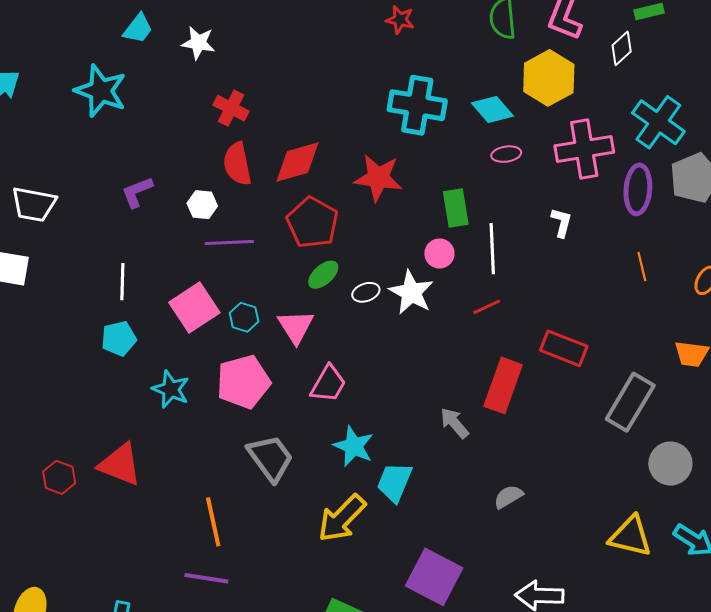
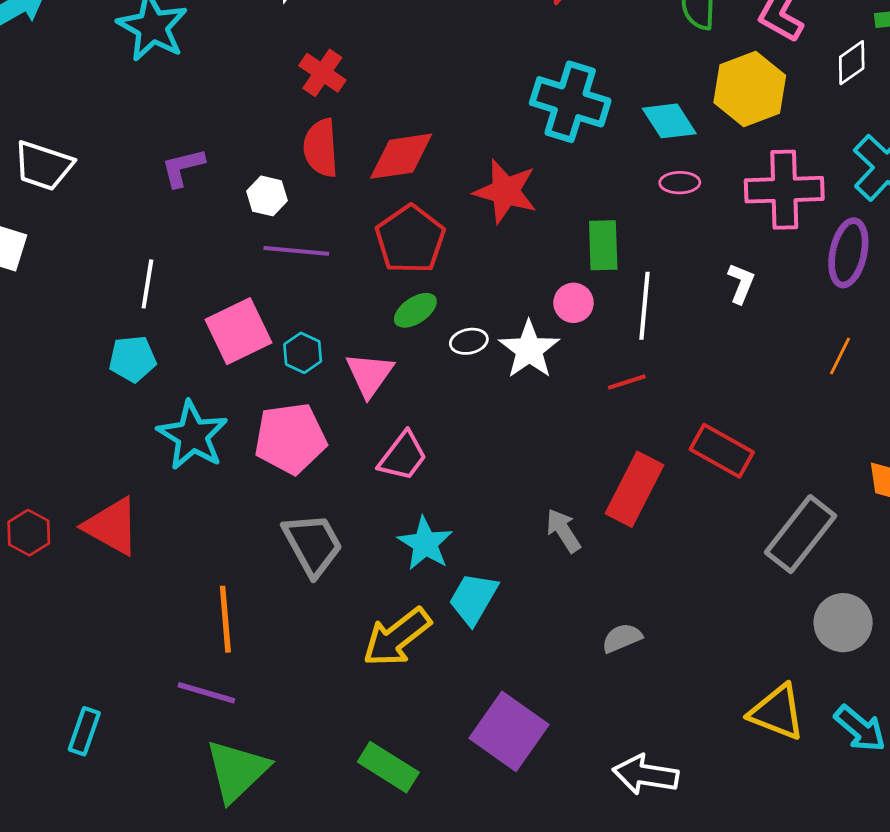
orange line: (642, 267) -> (840, 356), turned 32
cyan star: (171, 389) -> (193, 435), size x1.4

